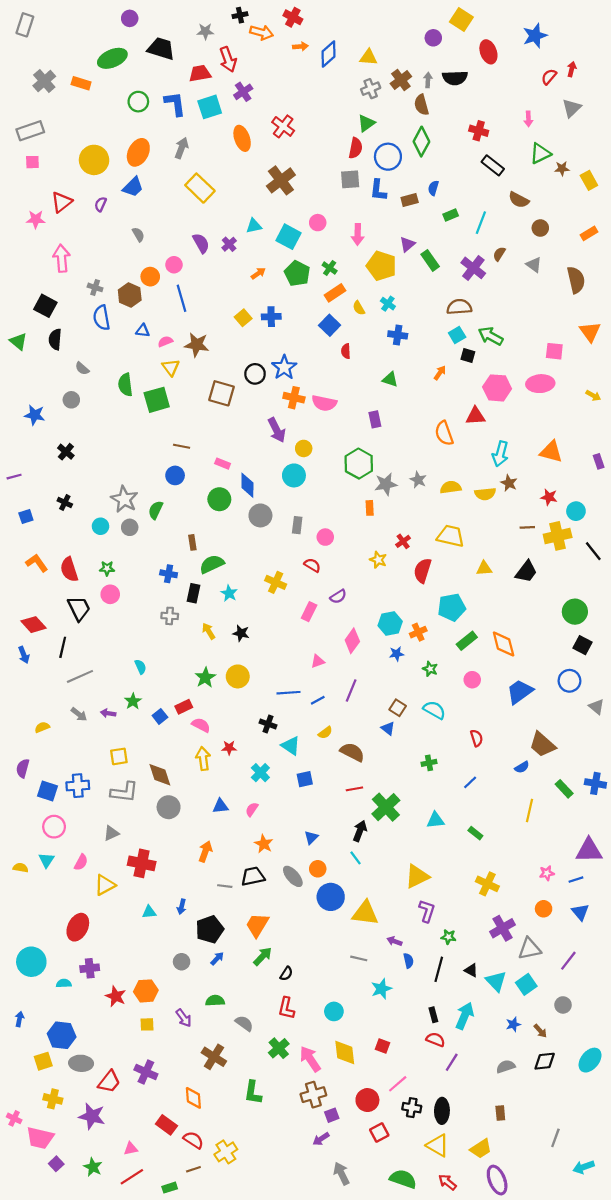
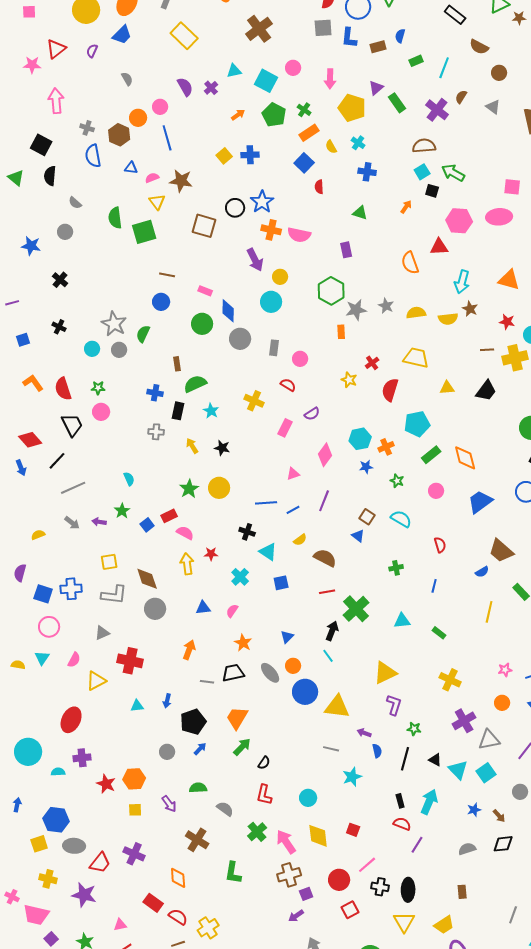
black line: (63, 647) -> (57, 461), turned 30
blue line: (470, 782) -> (434, 586), turned -32
yellow triangle: (438, 1145) -> (404, 922), turned 30

